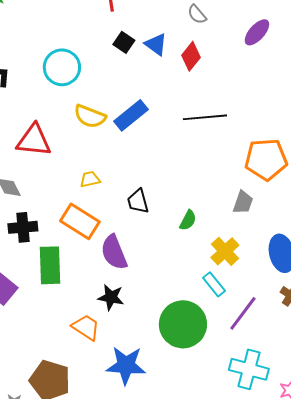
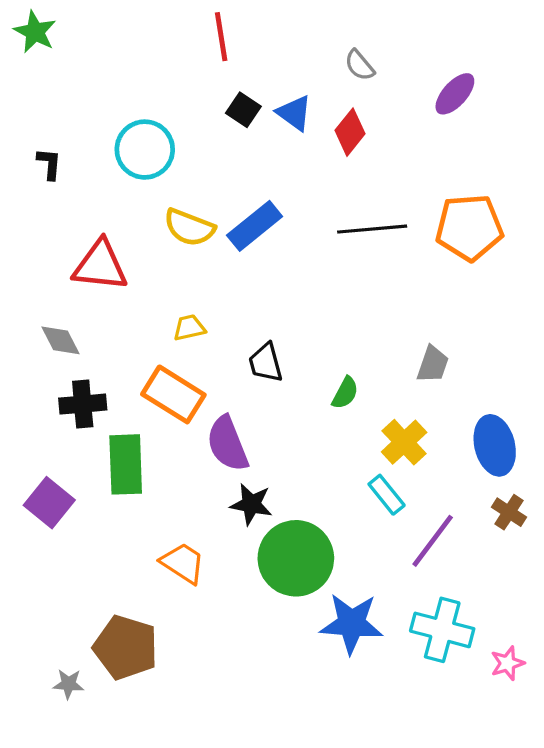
orange pentagon: (266, 159) -> (469, 227), moved
black star: (111, 297) -> (251, 504), moved
green circle: (183, 324) -> (296, 558), moved
blue star: (126, 365) -> (352, 624), moved

